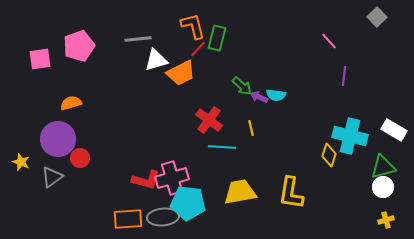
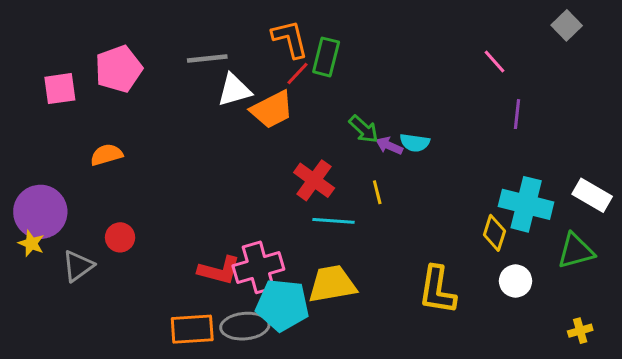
purple circle: (58, 139) -> (40, 212), moved
white circle: (383, 187) -> (516, 281), moved
yellow trapezoid: (240, 192) -> (332, 284), moved

